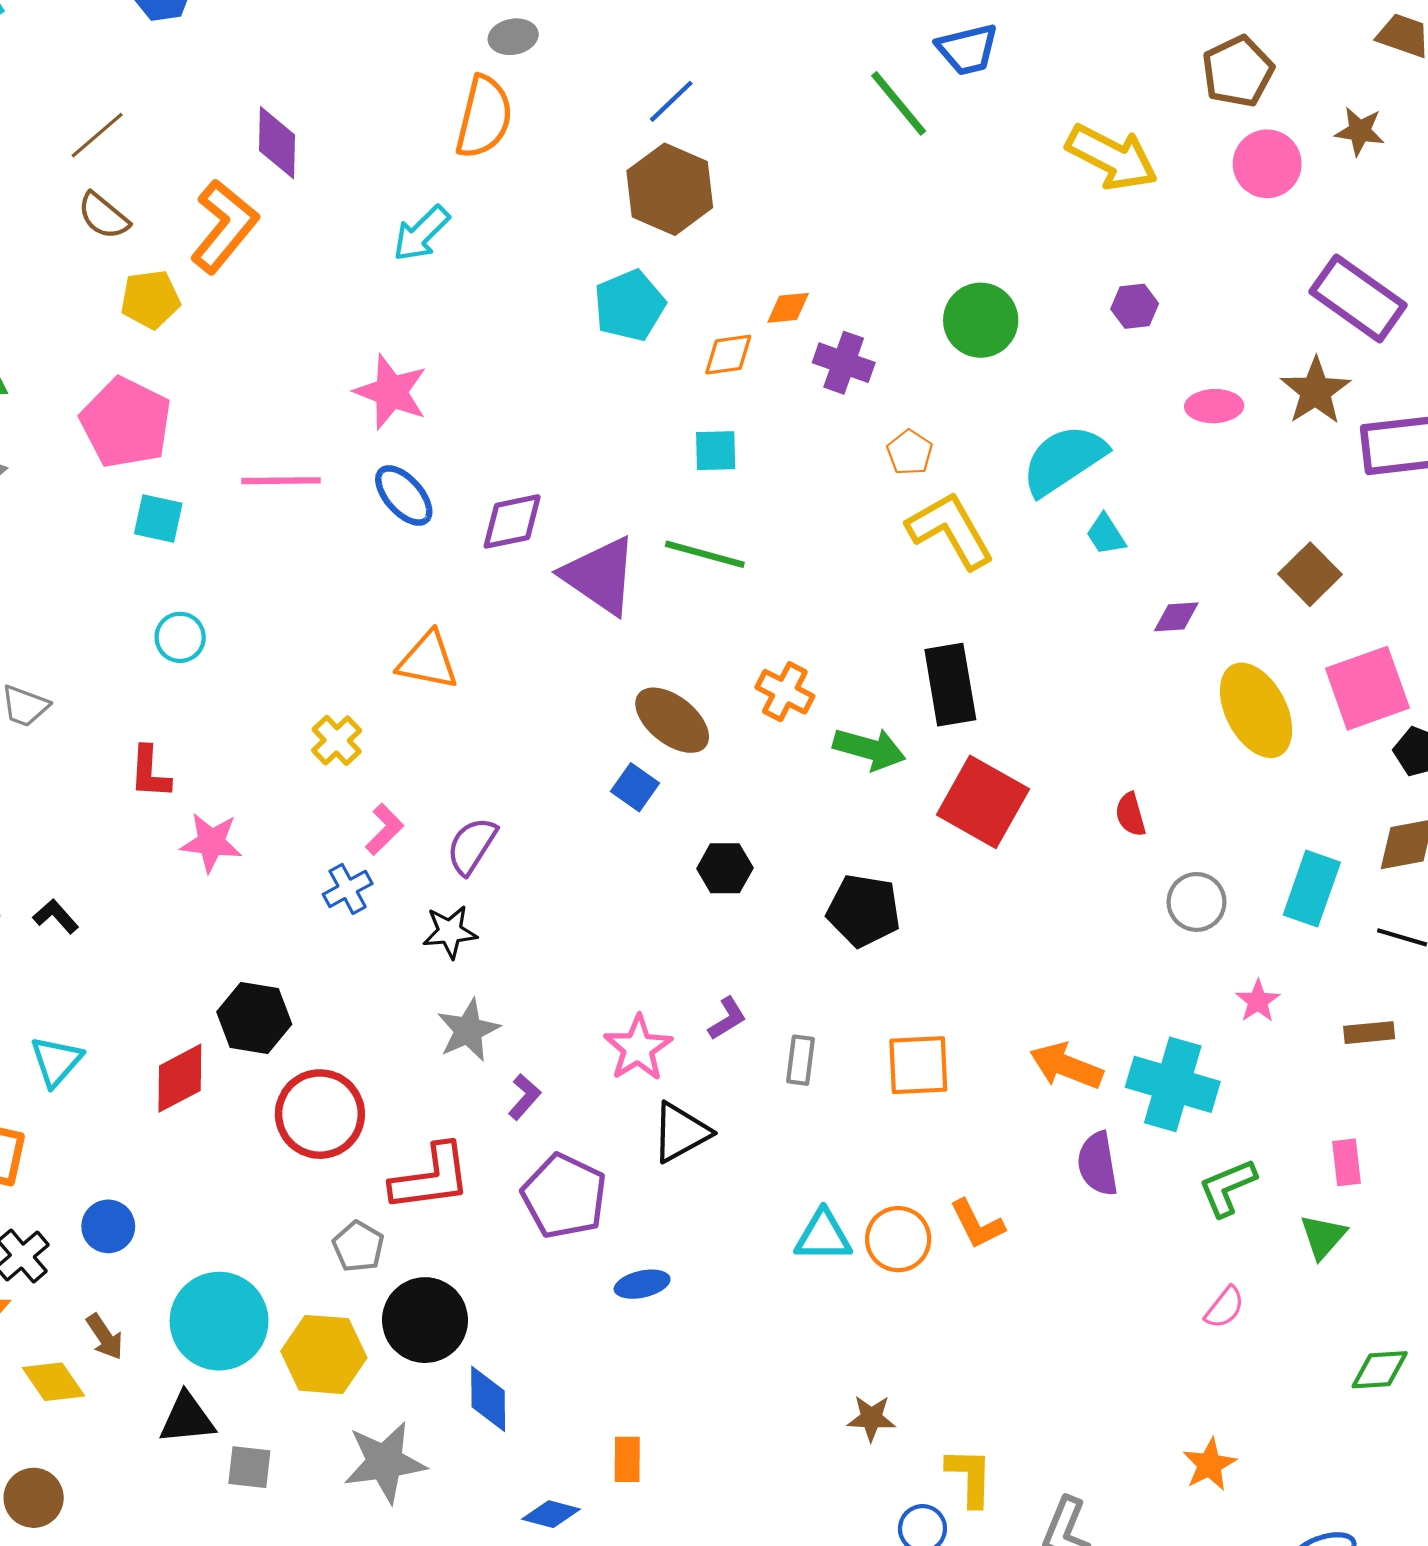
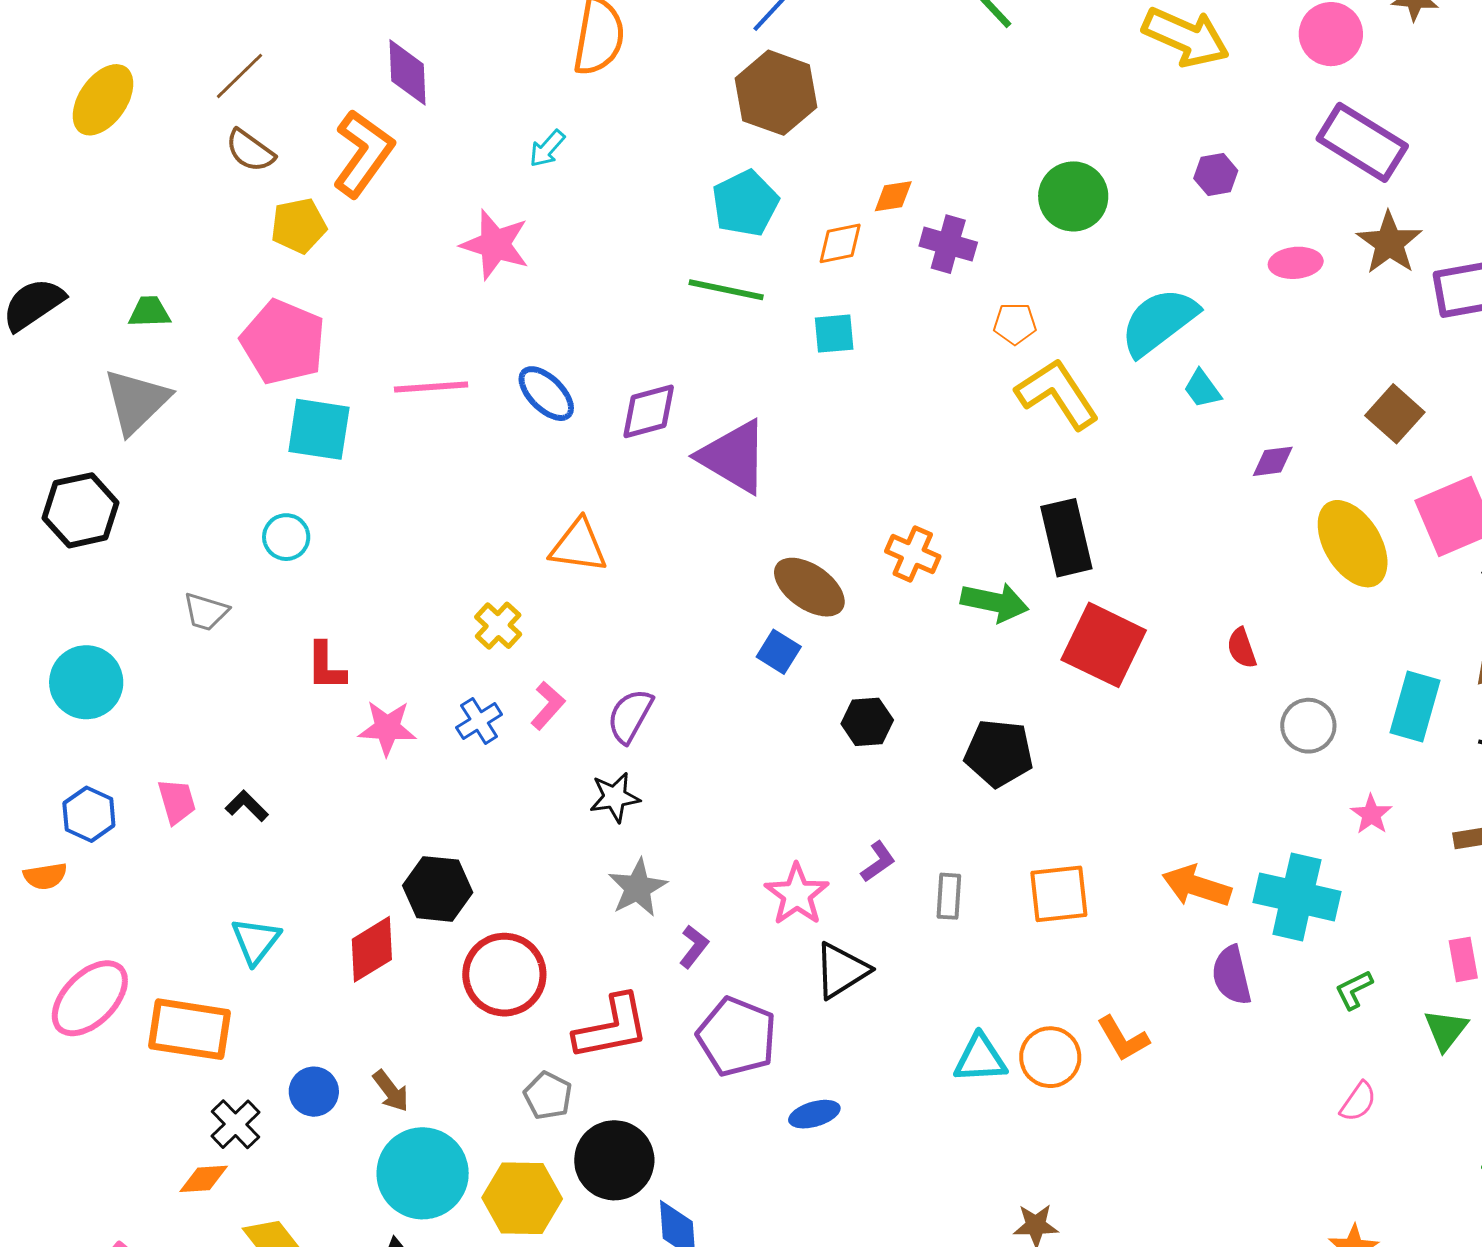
cyan arrow: (421, 233) -> (547, 148), size x0.7
purple rectangle: (1358, 298) -> (1362, 142), moved
pink star: (391, 392) -> (495, 245), moved
orange pentagon: (910, 452) -> (1015, 324), turned -30
cyan square: (158, 518) -> (319, 429), size x1.4
green line: (705, 554) -> (726, 290), moved
cyan circle: (180, 637) -> (286, 537), moved
blue cross: (348, 889) -> (479, 721), moved
green L-shape: (1227, 1187) -> (1354, 990), size x0.7
brown arrow: (105, 1337) -> (391, 1091), moved

